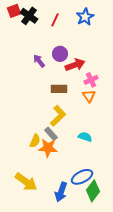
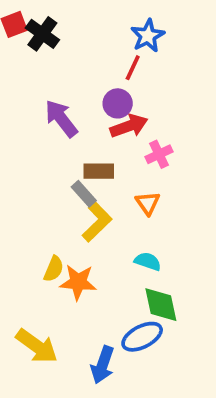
red line: (55, 20) -> (133, 68), moved
purple circle: (60, 54) -> (118, 103), moved
purple arrow: (39, 61) -> (61, 118), size x1.5
orange triangle: (89, 96) -> (148, 203), moved
gray rectangle: (51, 134) -> (84, 194), moved
green diamond: (93, 191) -> (161, 305), moved, turned -50

